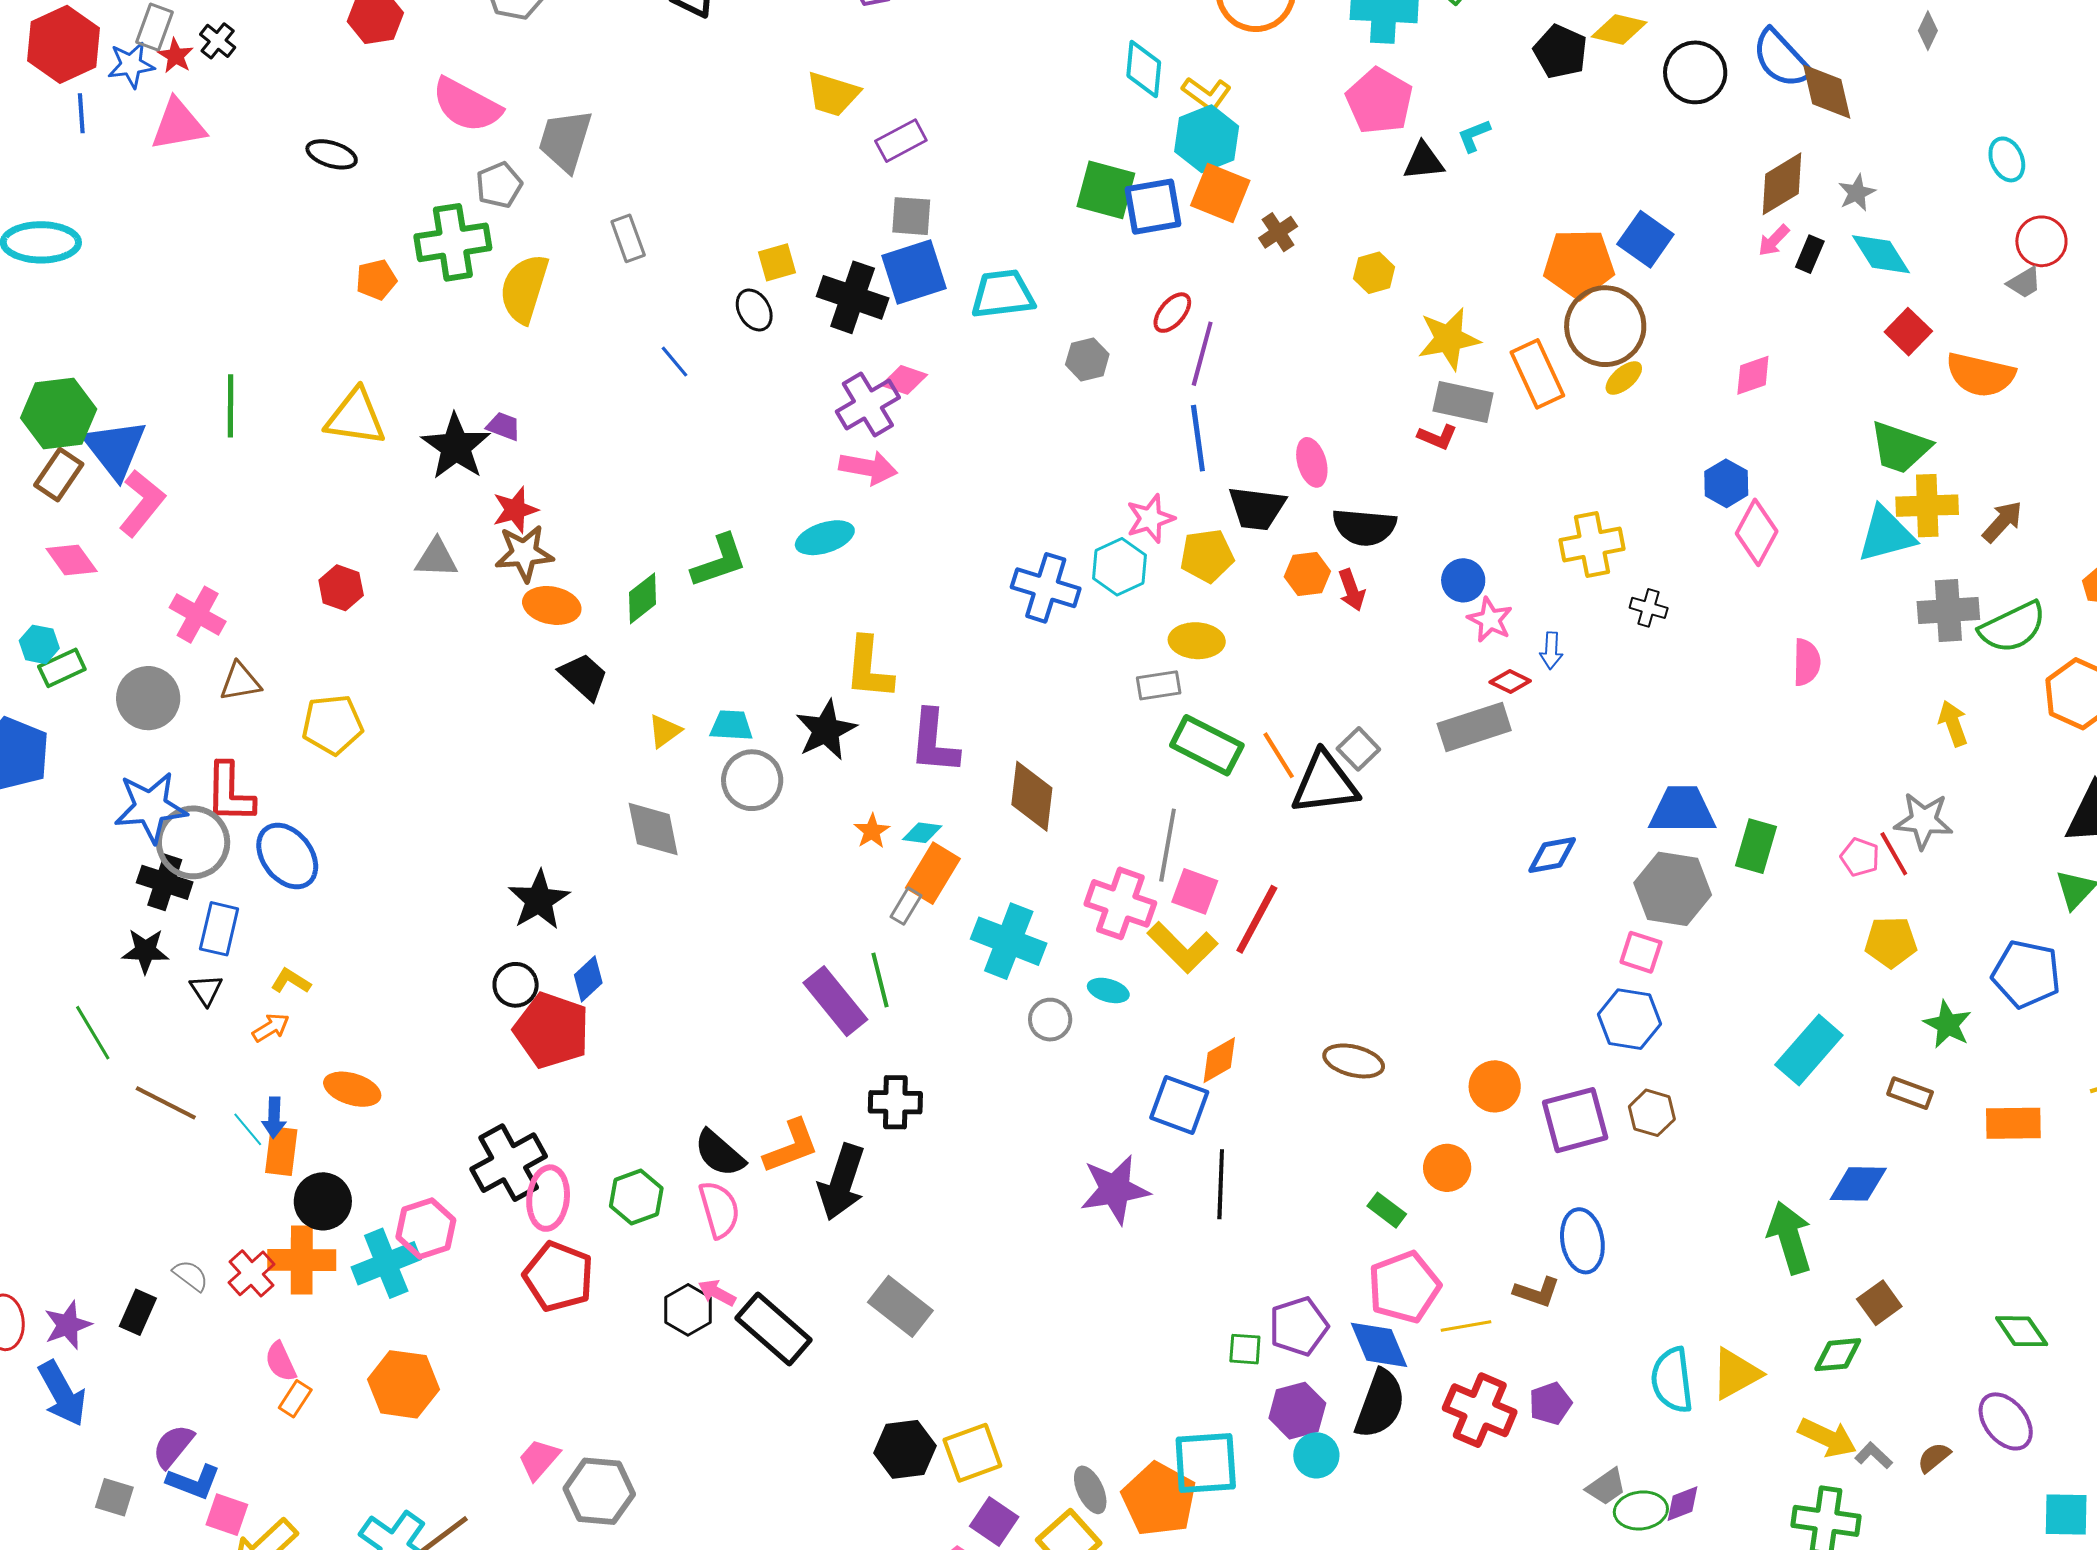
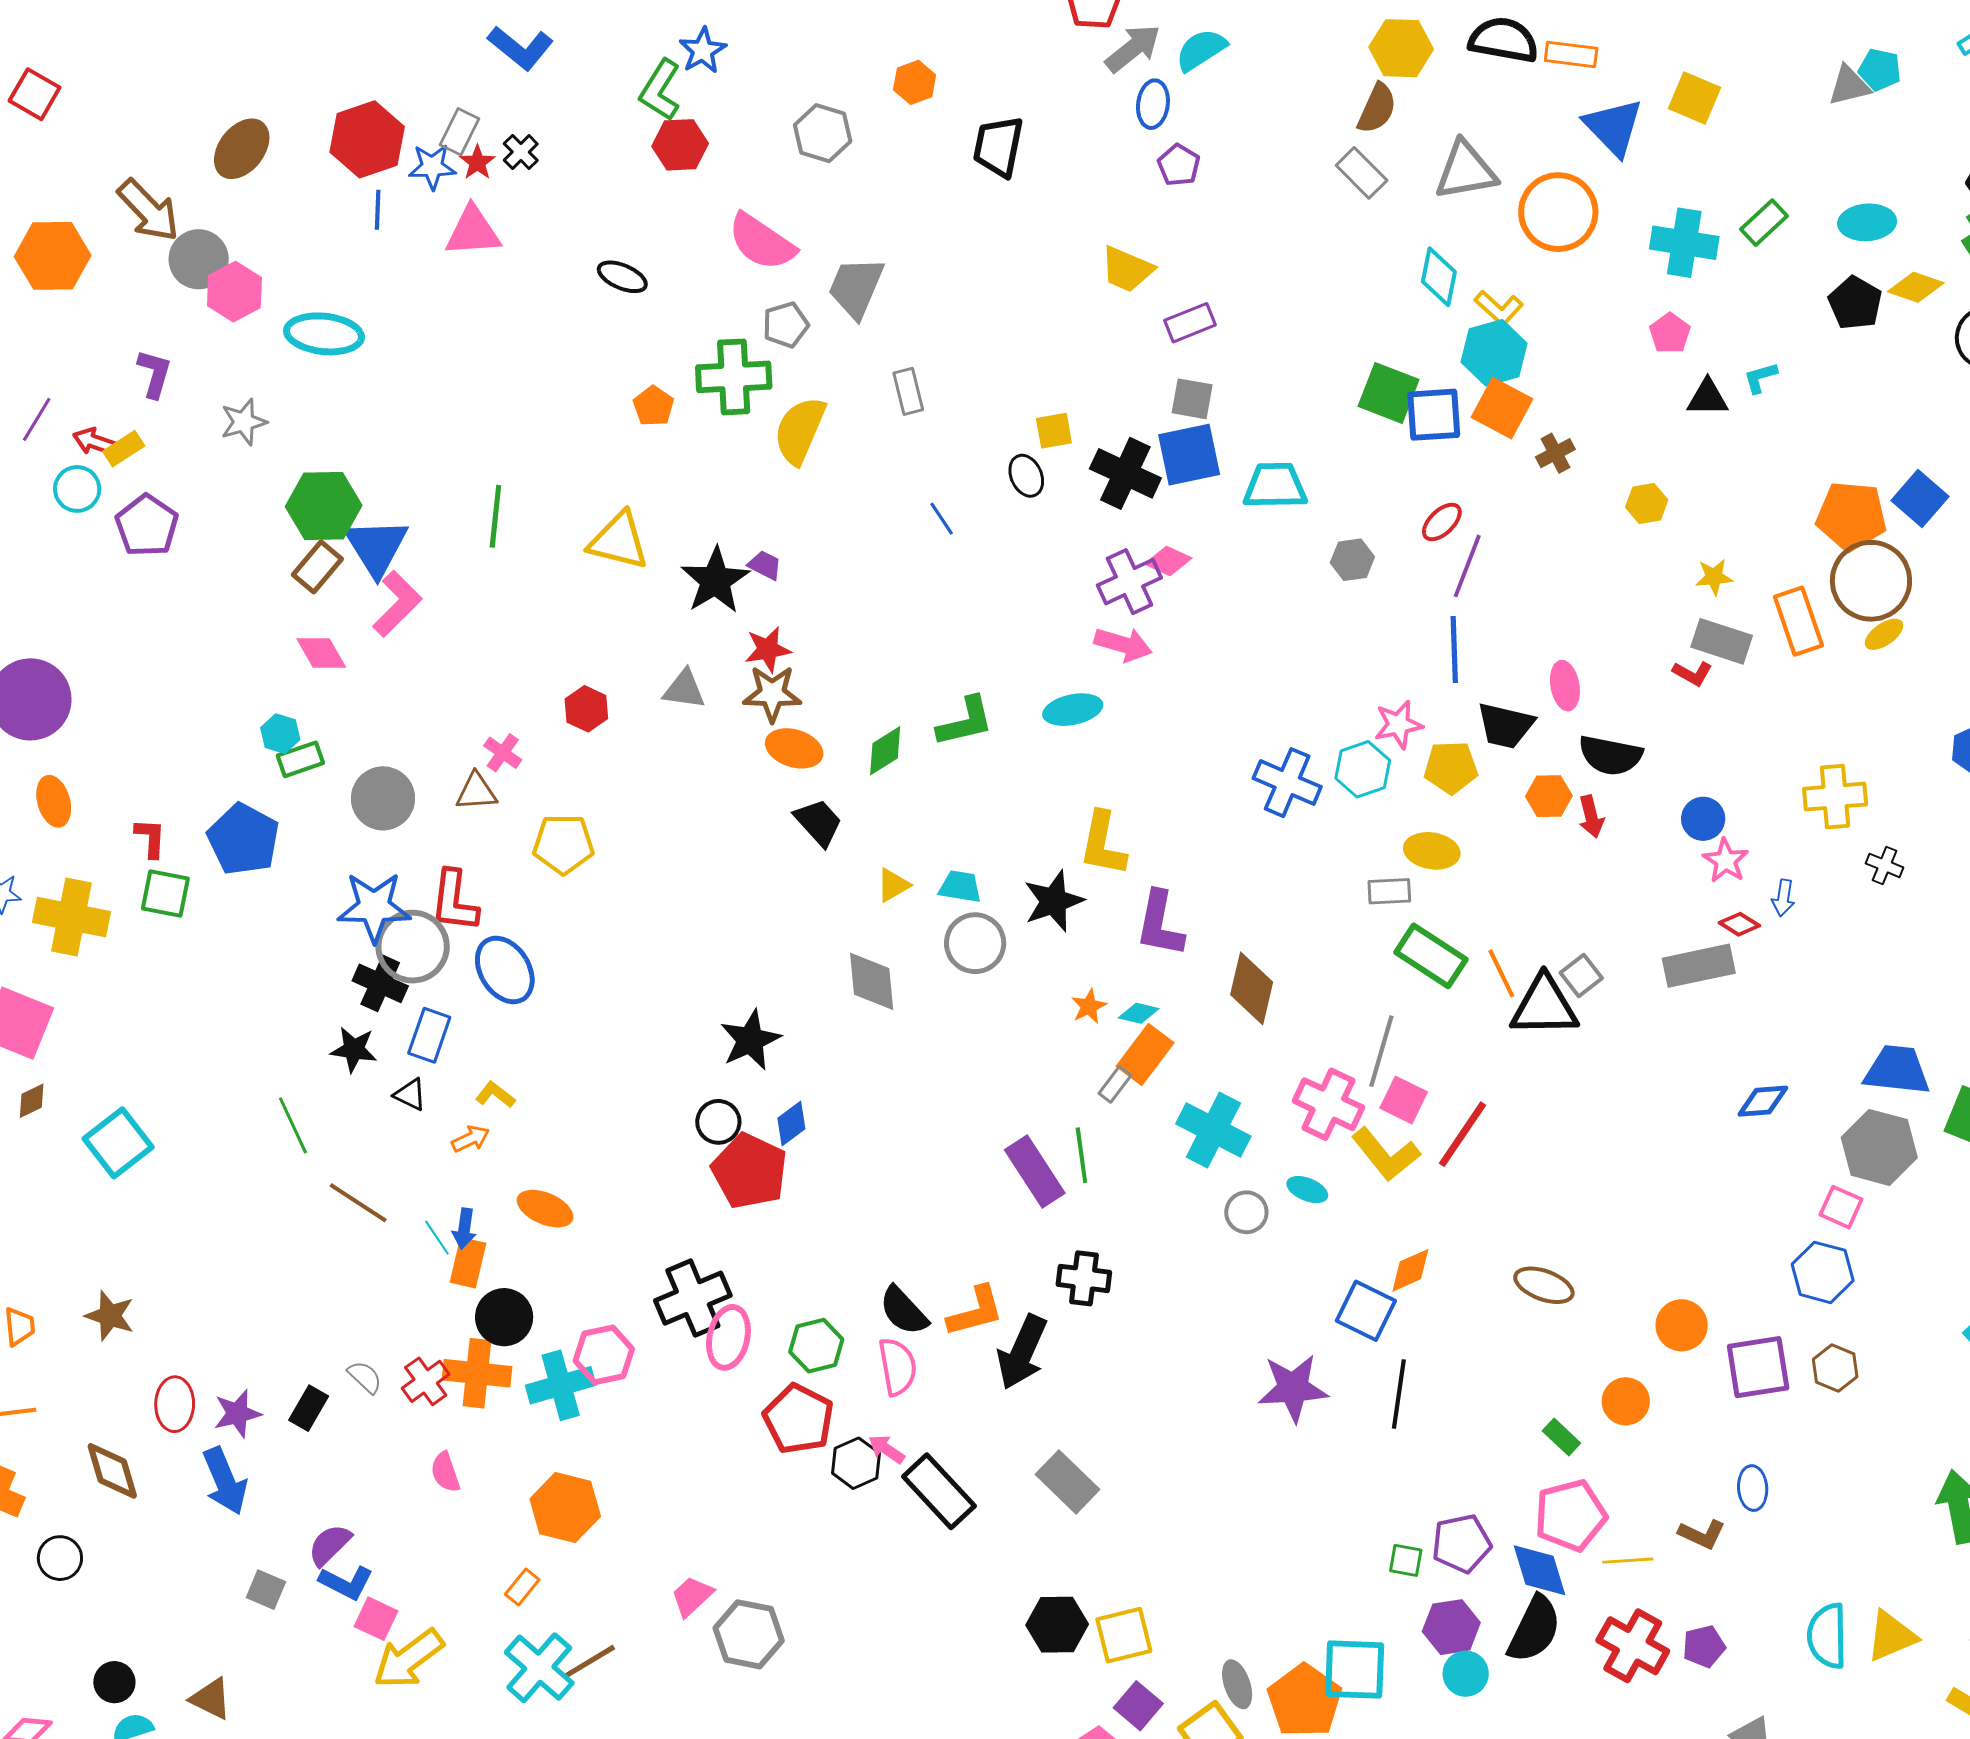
pink pentagon: (1379, 101) -> (1670, 333), size x0.6
orange pentagon: (376, 280) -> (654, 406), turned -30
yellow star: (1449, 339) -> (1714, 577), size x0.6
pink cross: (198, 615) -> (503, 753), moved, size x0.7
black triangle: (206, 990) -> (410, 1095), turned -36
blue ellipse: (1582, 1241) -> (1753, 1488), size x0.7
red pentagon: (558, 1277) -> (799, 1419), moved
orange rectangle: (295, 1399) -> (522, 1587), moved

